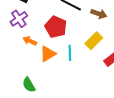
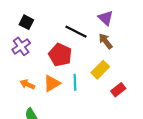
brown arrow: (99, 14) -> (106, 41), turned -147
orange arrow: (30, 41) -> (27, 84), moved

